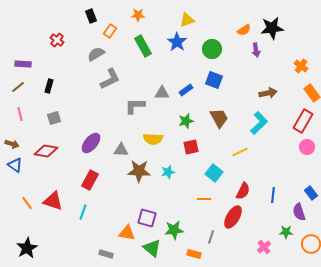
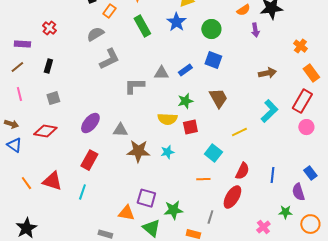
red cross: (57, 40) -> (49, 28), moved
cyan L-shape: (259, 123) -> (269, 111), moved
yellow semicircle: (153, 139) -> (167, 119), moved

